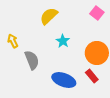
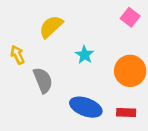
yellow semicircle: (49, 16) -> (51, 27), moved
red rectangle: (92, 76) -> (126, 112), moved, turned -48

